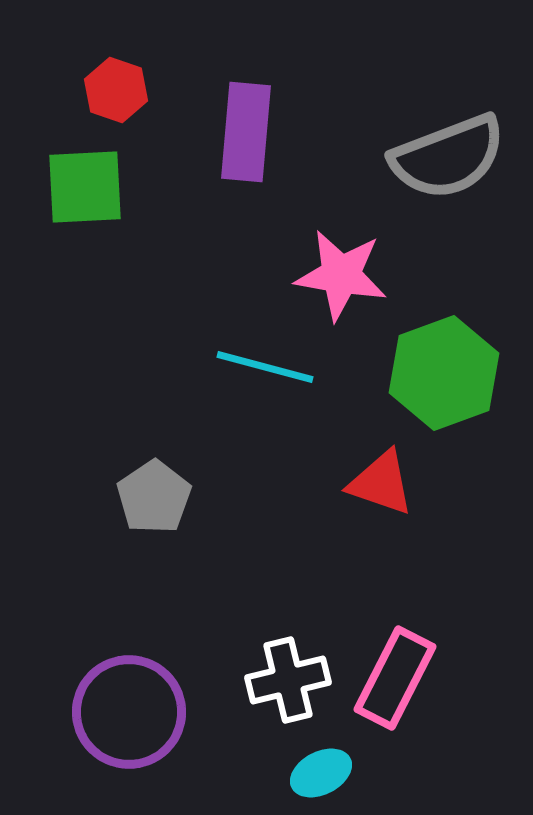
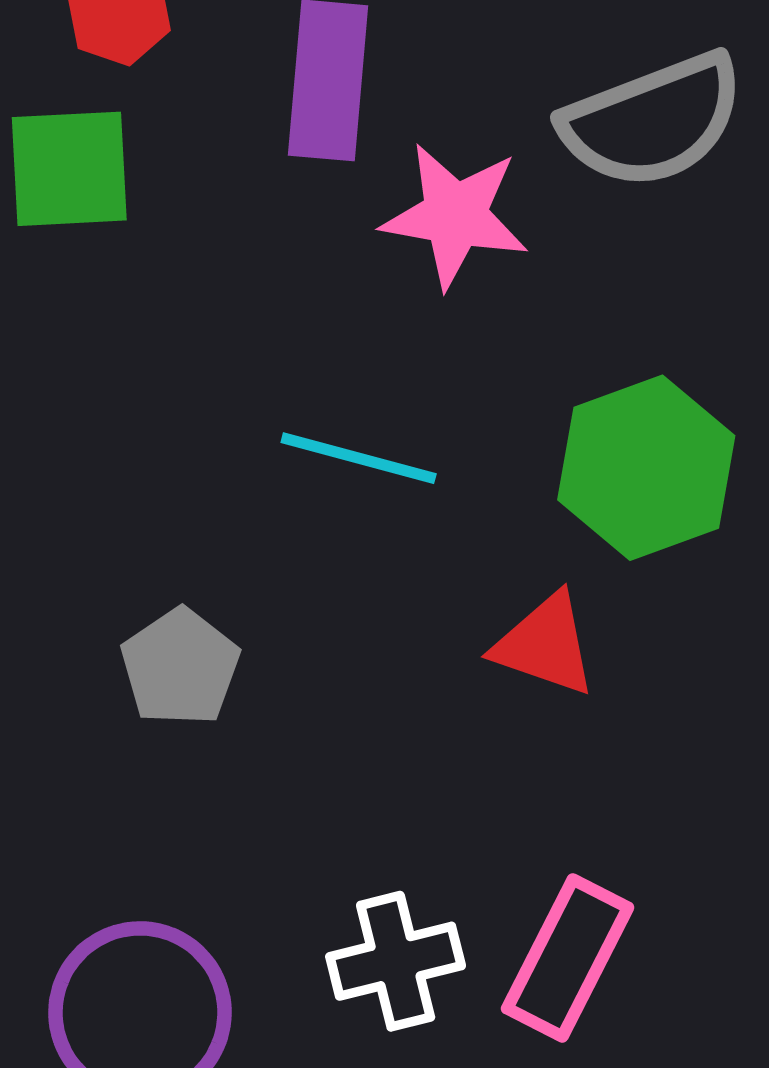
pink star: (341, 275) -> (455, 215), moved

